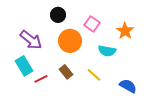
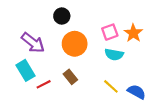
pink square: (92, 24) -> (110, 32), moved, turned 35
yellow line: (94, 75) -> (111, 86), moved

